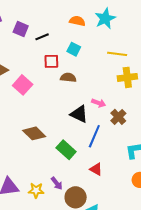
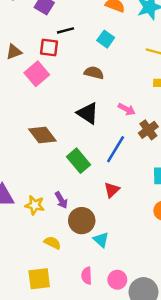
black line: (42, 37) -> (66, 30), moved
red square: (51, 61) -> (49, 48), moved
black triangle: (79, 114) -> (88, 113), moved
red triangle: (96, 169) -> (112, 190), turned 40

